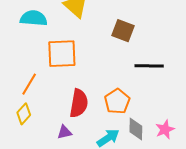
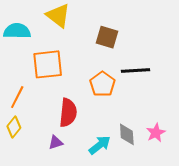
orange pentagon: (117, 101) -> (102, 84), moved

